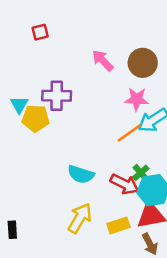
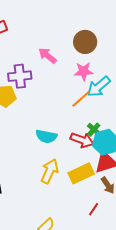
pink arrow: (103, 61) -> (48, 56), moved
yellow rectangle: (119, 225) -> (81, 173), size x1.4

